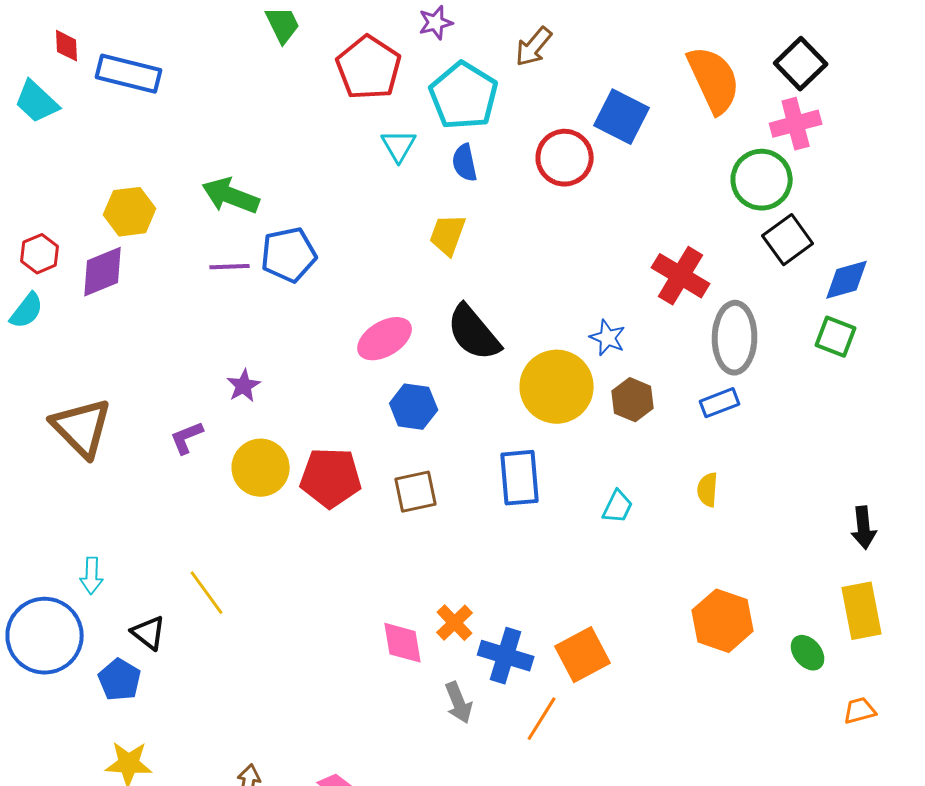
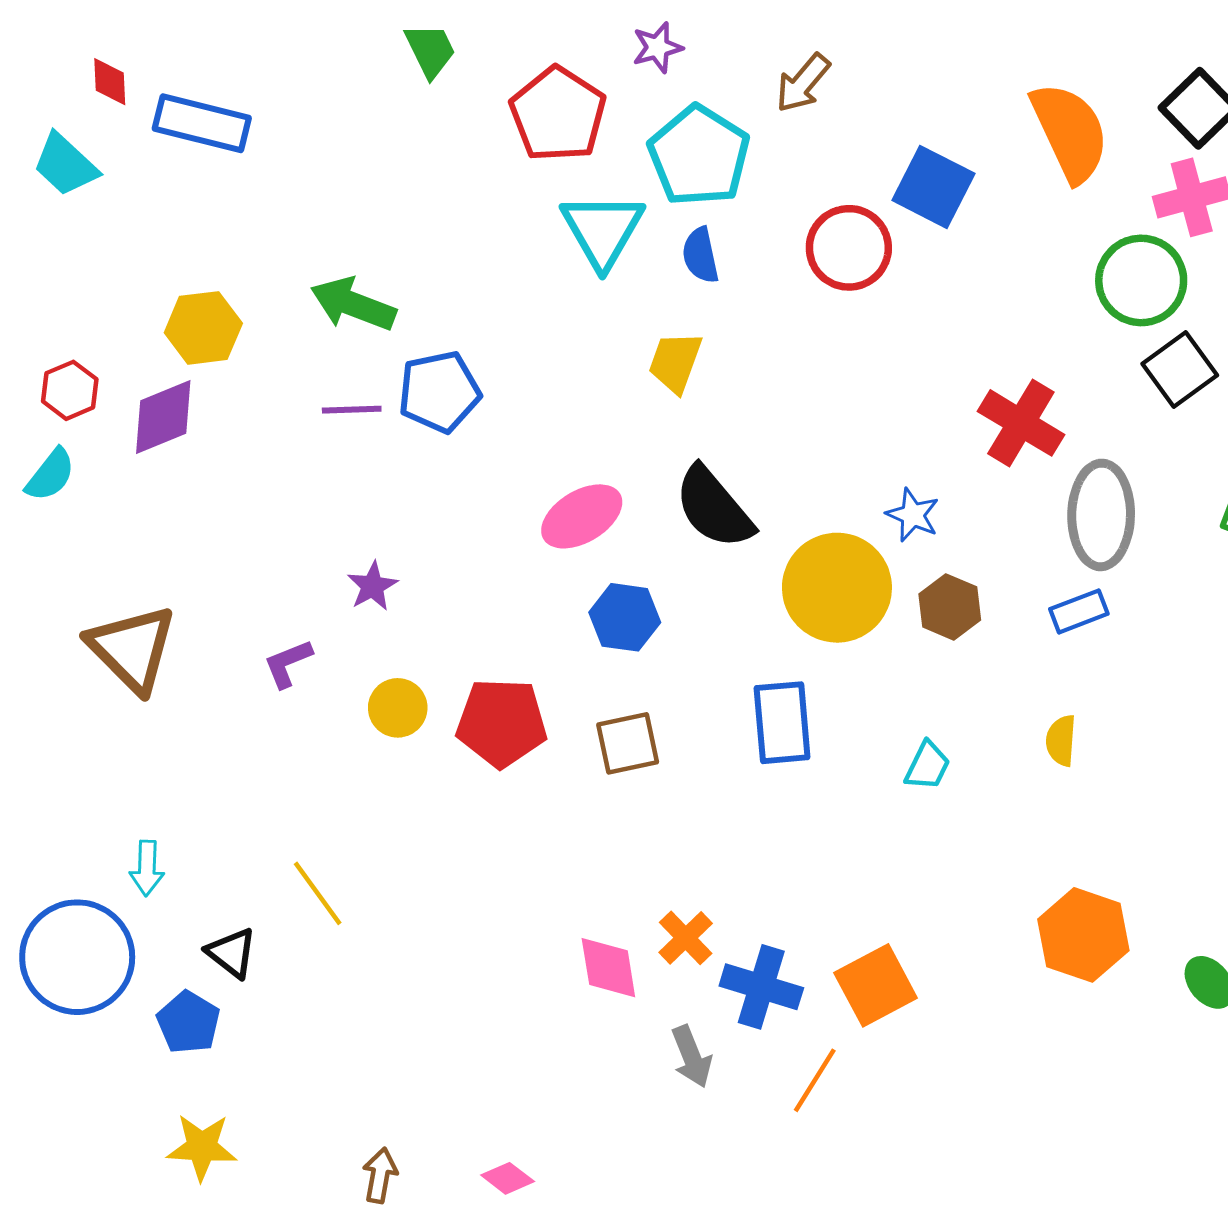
cyan triangle: (399, 146) -> (602, 230), size x1.6
yellow circle: (261, 468) -> (398, 708), size x0.7

